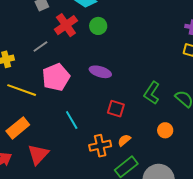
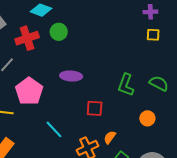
red cross: (66, 25) -> (27, 38), turned 30

